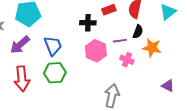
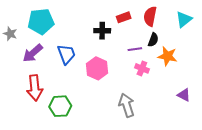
pink hexagon: (96, 51) -> (97, 68), moved
green hexagon: (55, 73) -> (60, 106), moved
gray arrow: (112, 96) -> (127, 105), turned -30

